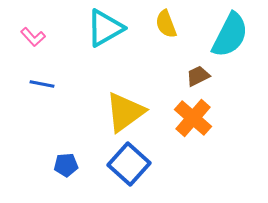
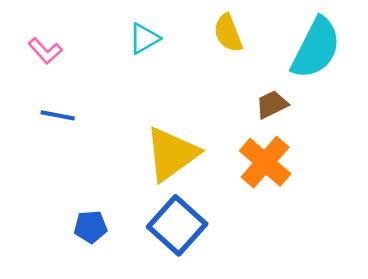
cyan triangle: (105, 28) -> (144, 38), size x0.6

